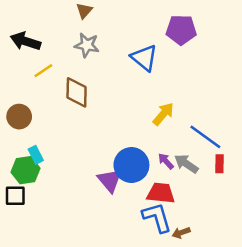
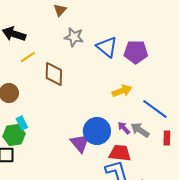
purple pentagon: (181, 30) -> (136, 52), moved
gray star: (87, 45) -> (74, 37), moved
yellow arrow: (163, 114) -> (122, 91), turned 30
red rectangle: (219, 164) -> (167, 138), moved

